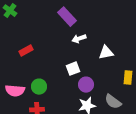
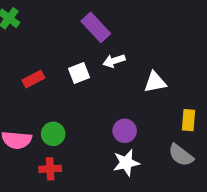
white square: (73, 69) -> (79, 73), moved
gray semicircle: (113, 102) -> (181, 155), moved

